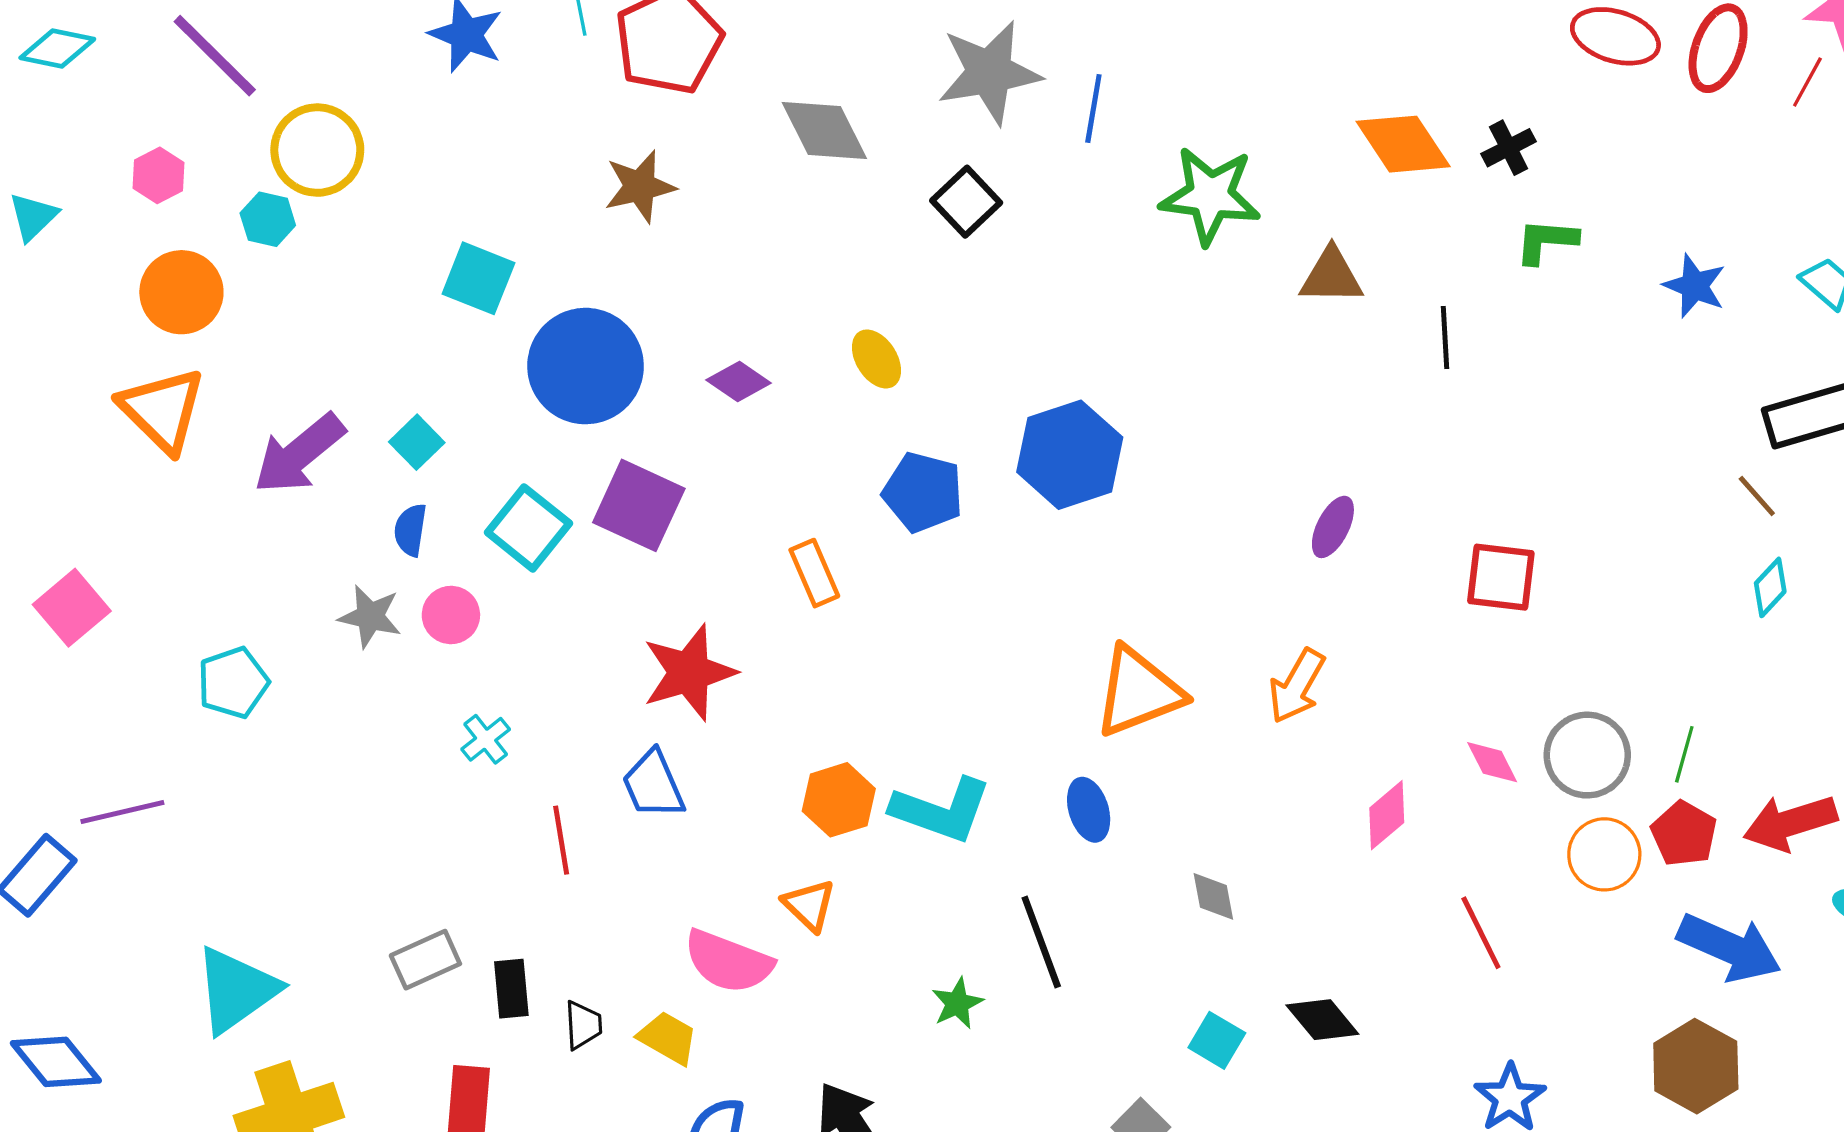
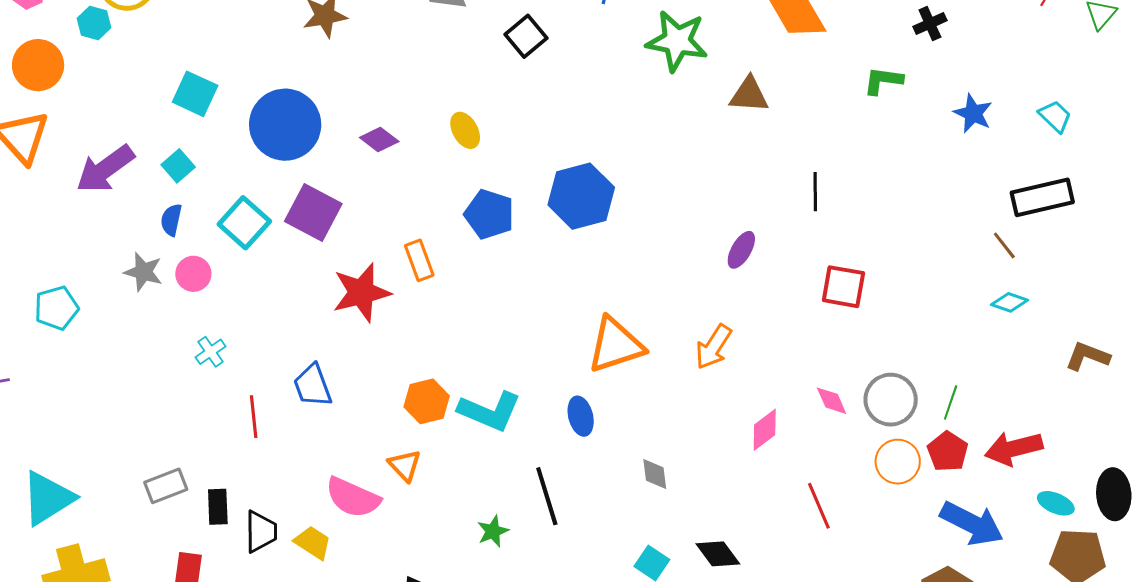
black cross: (1509, 148) -> (930, 24), moved
cyan square: (478, 278) -> (195, 94), moved
black line: (1445, 338) -> (815, 192), moved
cyan diamond: (1770, 587) -> (1009, 302), turned 63
red star: (689, 672) -> (361, 293), moved
black trapezoid: (583, 1025) -> (261, 532), size x1.4

